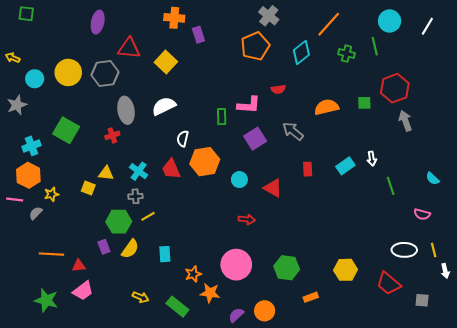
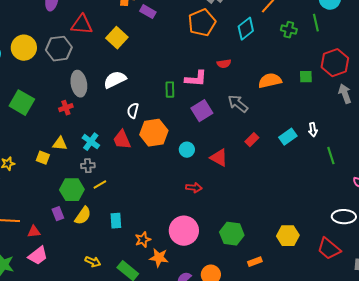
purple rectangle: (198, 35) -> (148, 12), turned -42
red rectangle: (308, 169) -> (252, 140), turned 48

